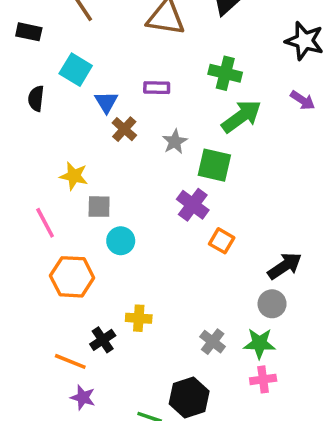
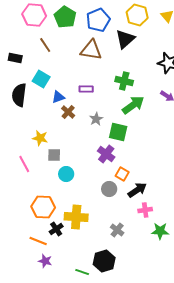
black semicircle: (36, 98) -> (19, 95), size x1.6
blue triangle: (106, 102) -> (58, 97), turned 40
black arrow: (285, 266) -> (137, 190), moved
orange hexagon: (72, 277) -> (43, 207), moved
gray circle: (272, 304) -> (109, 189), moved
yellow cross: (139, 318) -> (76, 217), size x1.6
green star: (259, 343) -> (160, 231), moved
pink cross: (263, 379) -> (145, 210), moved

